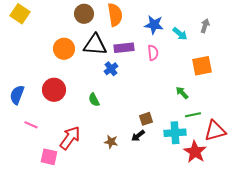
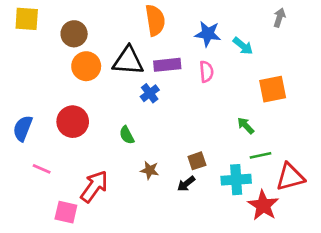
yellow square: (20, 14) -> (27, 19), turned -30
brown circle: (84, 14) -> (74, 34), moved
gray arrow: (205, 26) -> (279, 18), moved
brown star: (111, 142) -> (150, 170), moved

